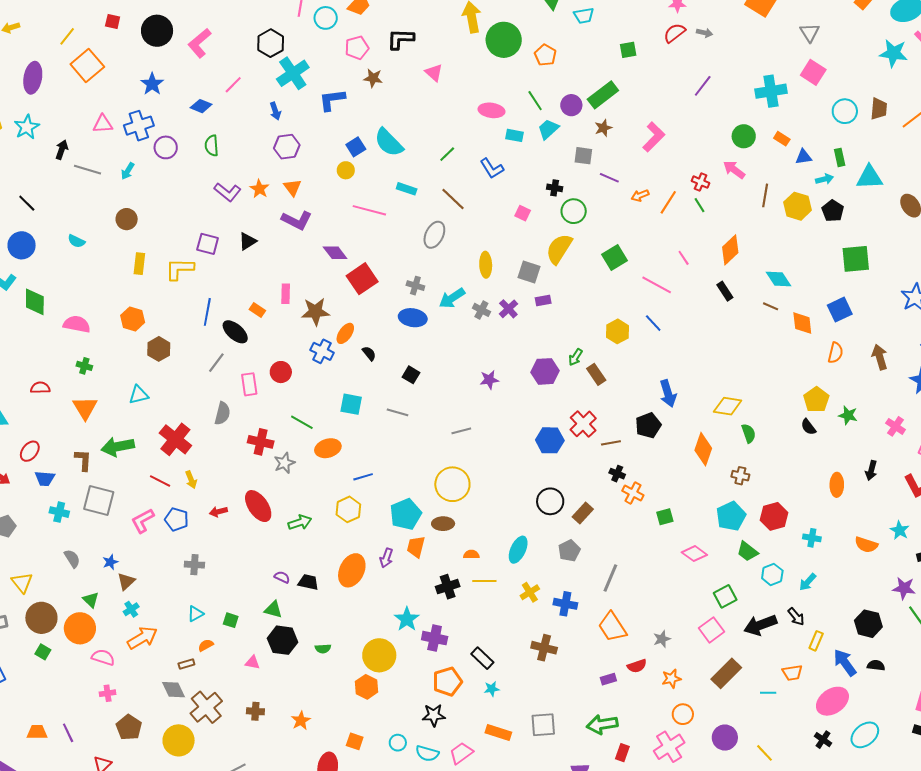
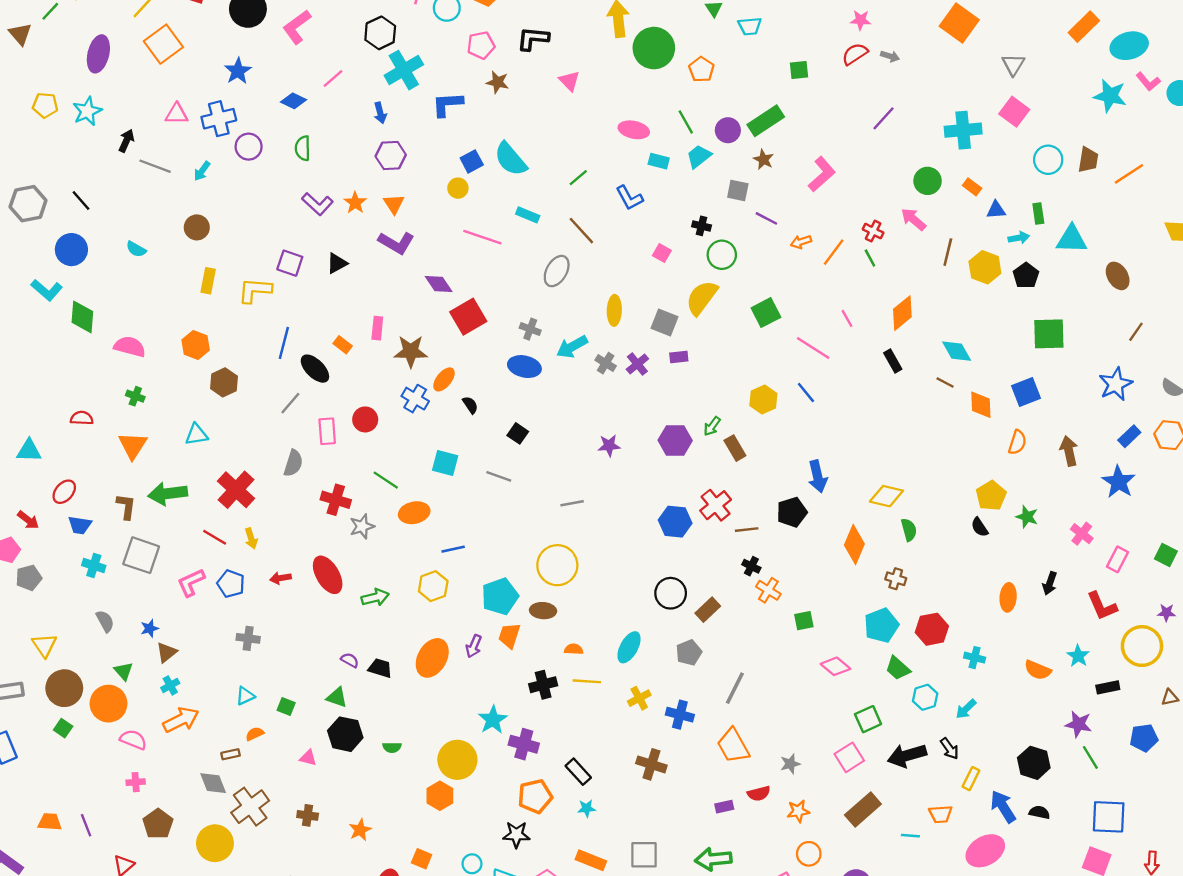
brown star: (603, 128) -> (763, 160), turned -30

